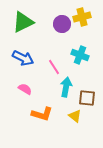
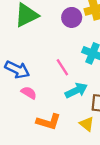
blue arrow: (23, 58) -> (17, 70), moved
cyan arrow: (66, 87) -> (76, 90), turned 54

